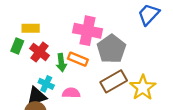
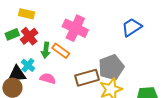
green rectangle: (17, 46) -> (12, 34), moved, turned 32
gray pentagon: (111, 49) -> (111, 67), moved

